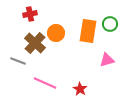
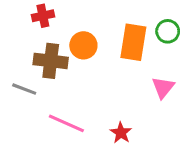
brown cross: (35, 43) -> (51, 61), turned -35
pink triangle: (107, 60) -> (163, 87), turned -35

